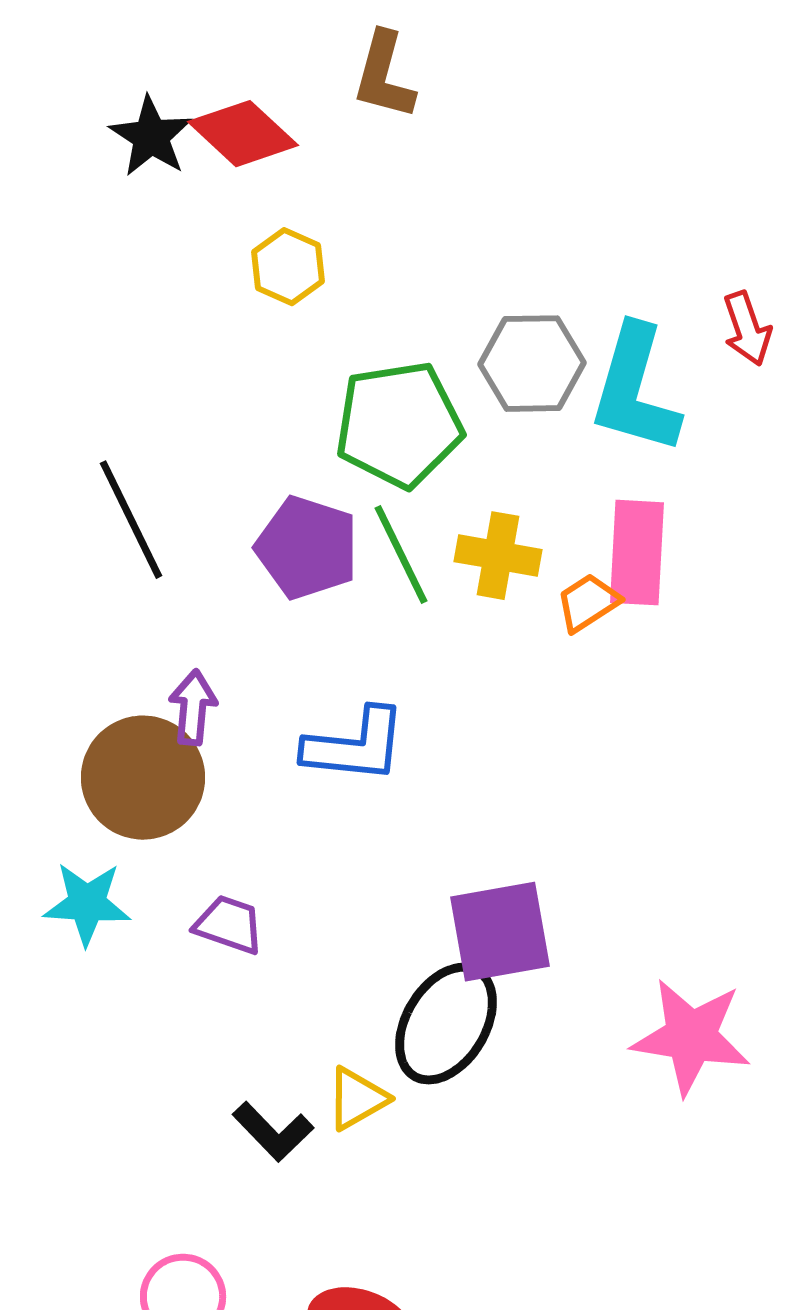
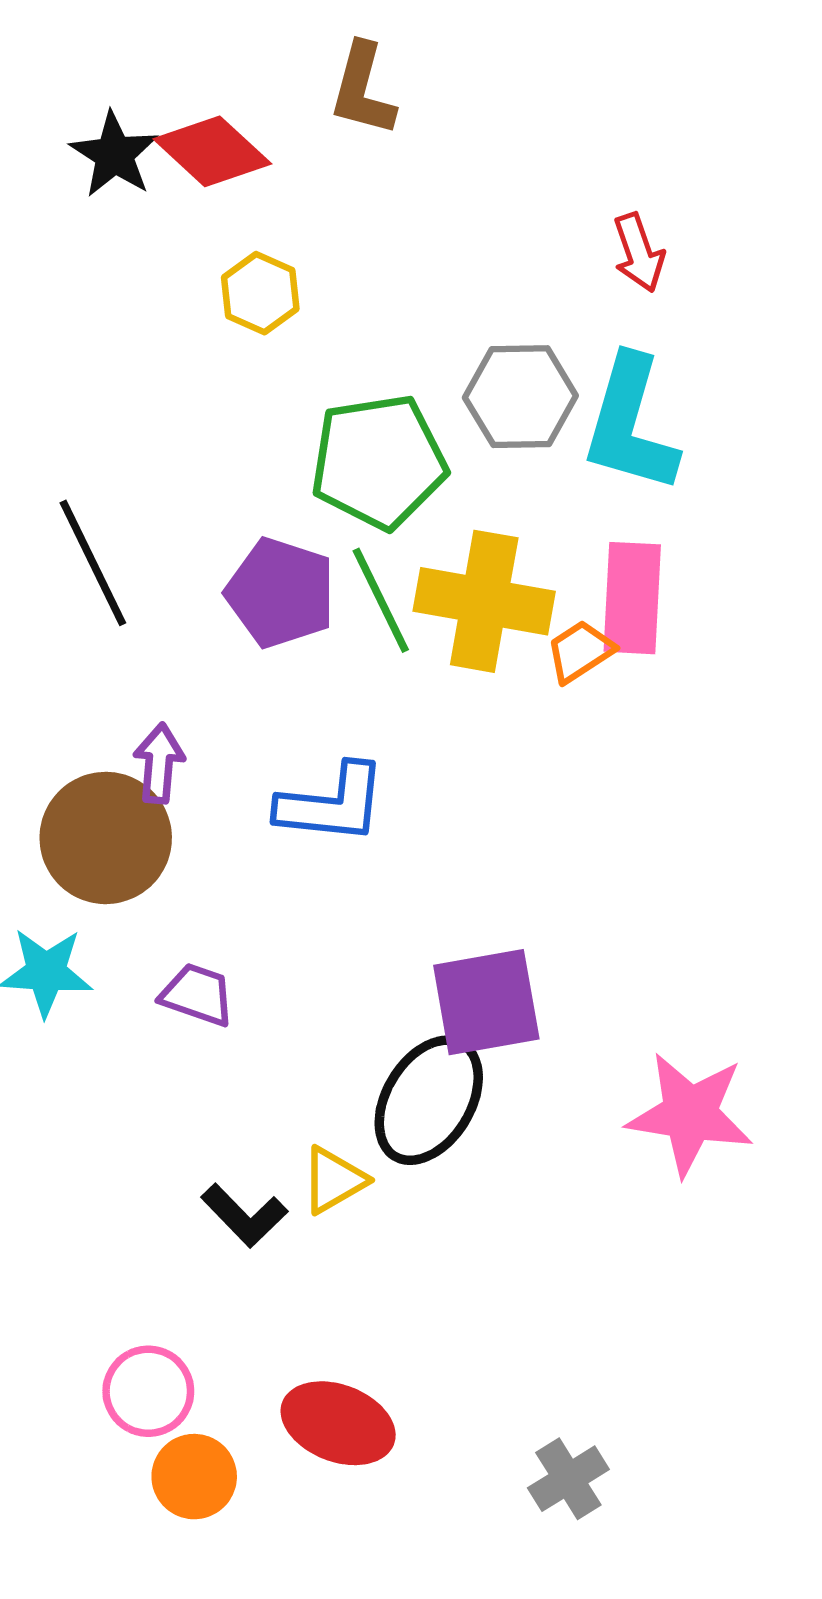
red arrow: (747, 329) -> (639, 253), moved
yellow cross: (498, 556) -> (484, 601), size x1.5

